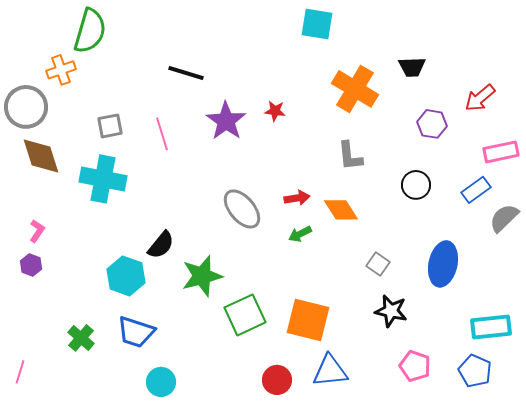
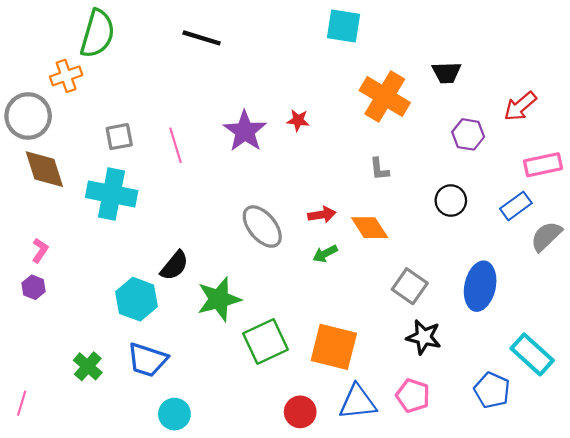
black line: (186, 73) -> (202, 38), moved
gray L-shape: (350, 156) -> (379, 169), size x0.7
gray square: (378, 264) -> (410, 286), size x1.4
cyan rectangle: (491, 327) -> (532, 354), turned 48
pink pentagon: (415, 366) -> (413, 396), moved
blue pentagon: (475, 371) -> (492, 390), moved

